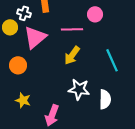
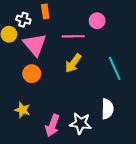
pink triangle: (35, 37) -> (35, 45), turned -30
orange circle: (18, 65) -> (32, 74), moved
white star: (79, 89) -> (80, 123), moved

